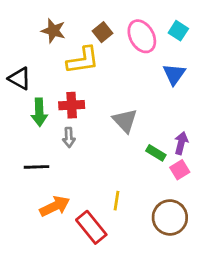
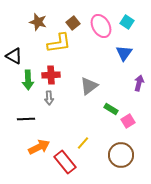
gray triangle: (125, 121) -> (89, 86), turned 36
purple arrow: (181, 143) -> (139, 83), moved
yellow line: (117, 201) -> (83, 143), turned 32

